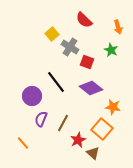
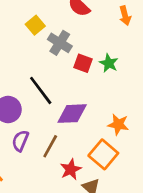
green star: (111, 50) -> (109, 63), moved
purple diamond: (91, 88) -> (72, 114), moved, turned -40

